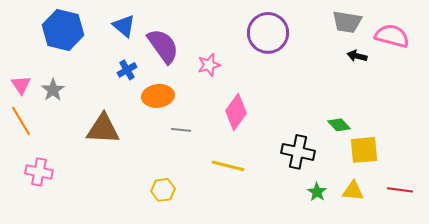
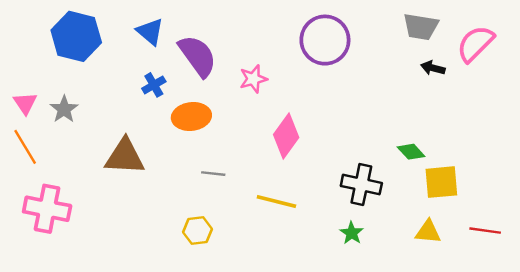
pink semicircle: (392, 36) -> (475, 44), turned -60
gray line: (181, 130) -> (213, 174), moved
pink cross: (39, 172) -> (47, 209), size x1.4
green star: (317, 192) -> (352, 233), moved

